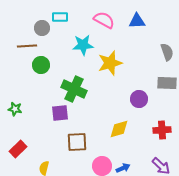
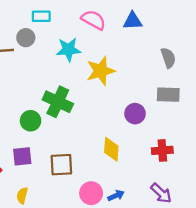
gray circle: (42, 28) -> (26, 38), moved
green circle: (41, 65) -> (31, 121), moved
purple square: (60, 113) -> (22, 156), moved
yellow diamond: (119, 129) -> (111, 149), turned -70

